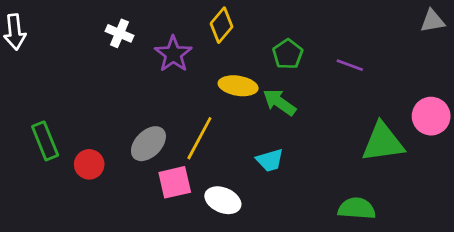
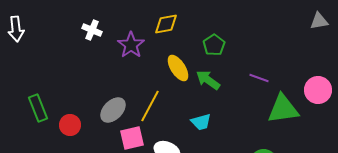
yellow diamond: (222, 25) -> (166, 24), turned 40
purple line: (350, 65) -> (259, 78), moved
yellow ellipse: (238, 86) -> (178, 68), turned 48

